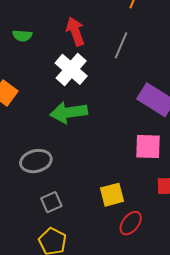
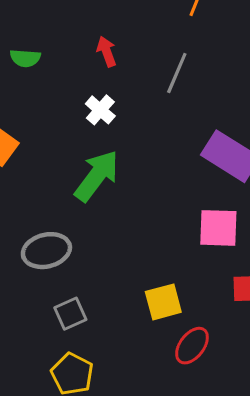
red arrow: (75, 31) -> (107, 51), size x0.7
white cross: (71, 69) -> (100, 110), size x0.6
green arrow: (69, 112) -> (97, 176), turned 135

